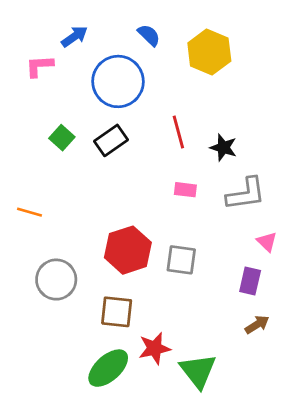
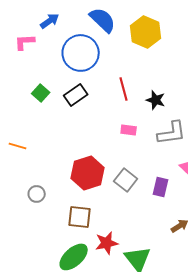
blue semicircle: (149, 35) -> (103, 20), size x1.6
gray square: (181, 260) -> (126, 180), turned 30
gray circle: (56, 280) -> (37, 194), size x0.6
purple rectangle: (250, 281) -> (161, 187), moved

